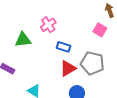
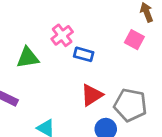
blue rectangle: (64, 47) -> (84, 54), moved
gray pentagon: (92, 63) -> (130, 105), moved

